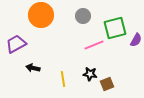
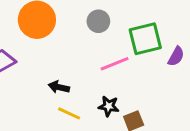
black arrow: (33, 68) -> (59, 87), moved
yellow line: (63, 79) -> (69, 113), turned -56

